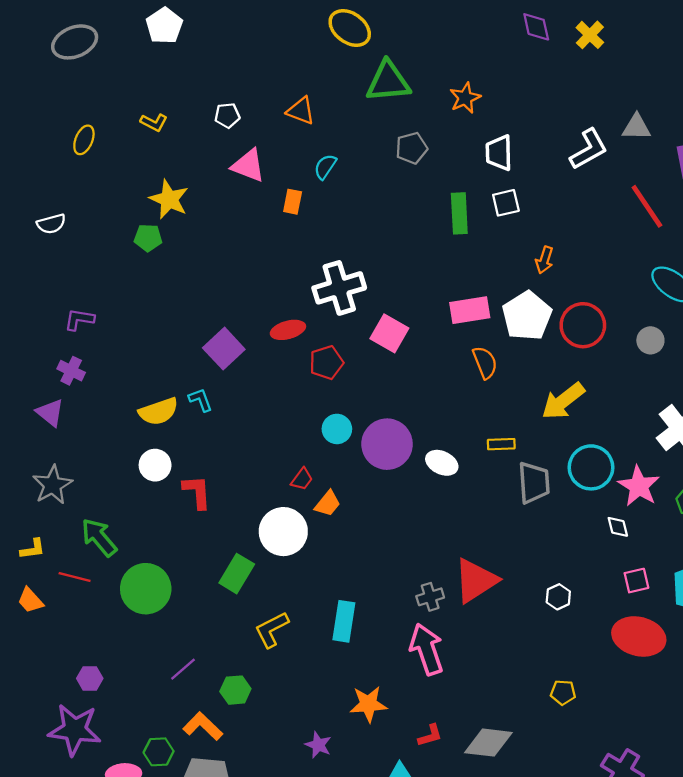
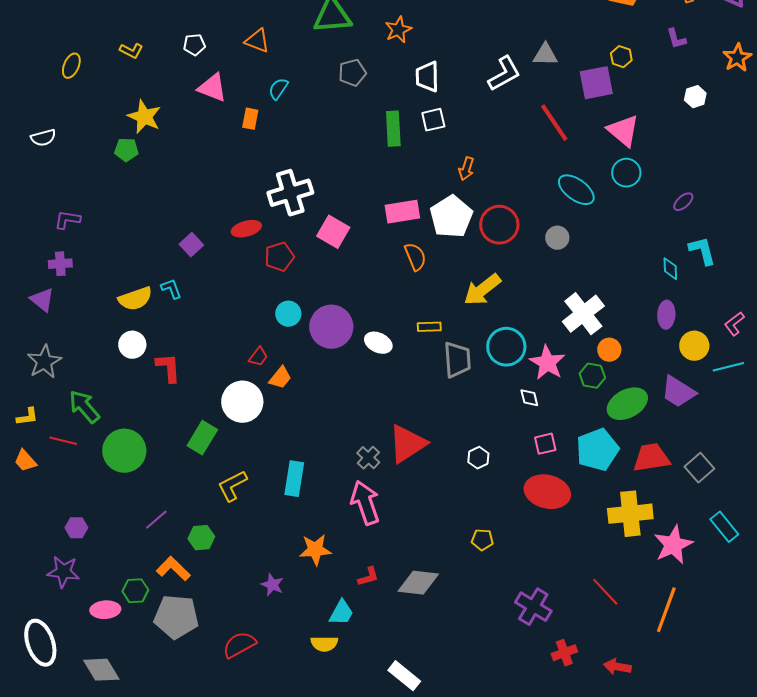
purple square: (224, 349) -> (191, 245), size x0.7
purple cross: (71, 371) -> (60, 264), turned -30
gray cross: (430, 597) -> (368, 458), turned -30
purple star: (75, 730) -> (63, 572), size x0.7

